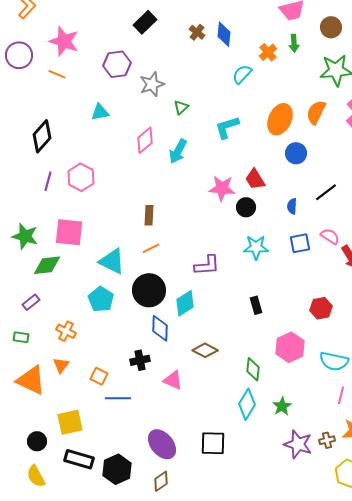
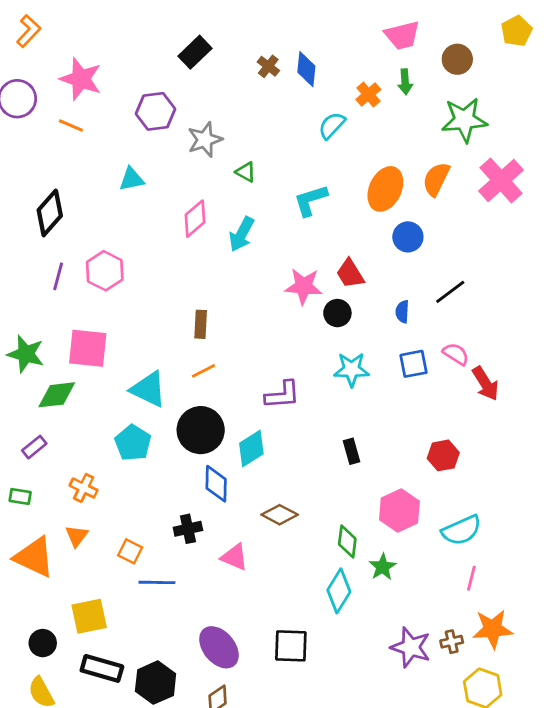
green triangle: (181, 107) -> (246, 172), turned -49
cyan semicircle: (334, 361) -> (462, 530), turned -36
green star: (282, 406) -> (383, 567), moved

